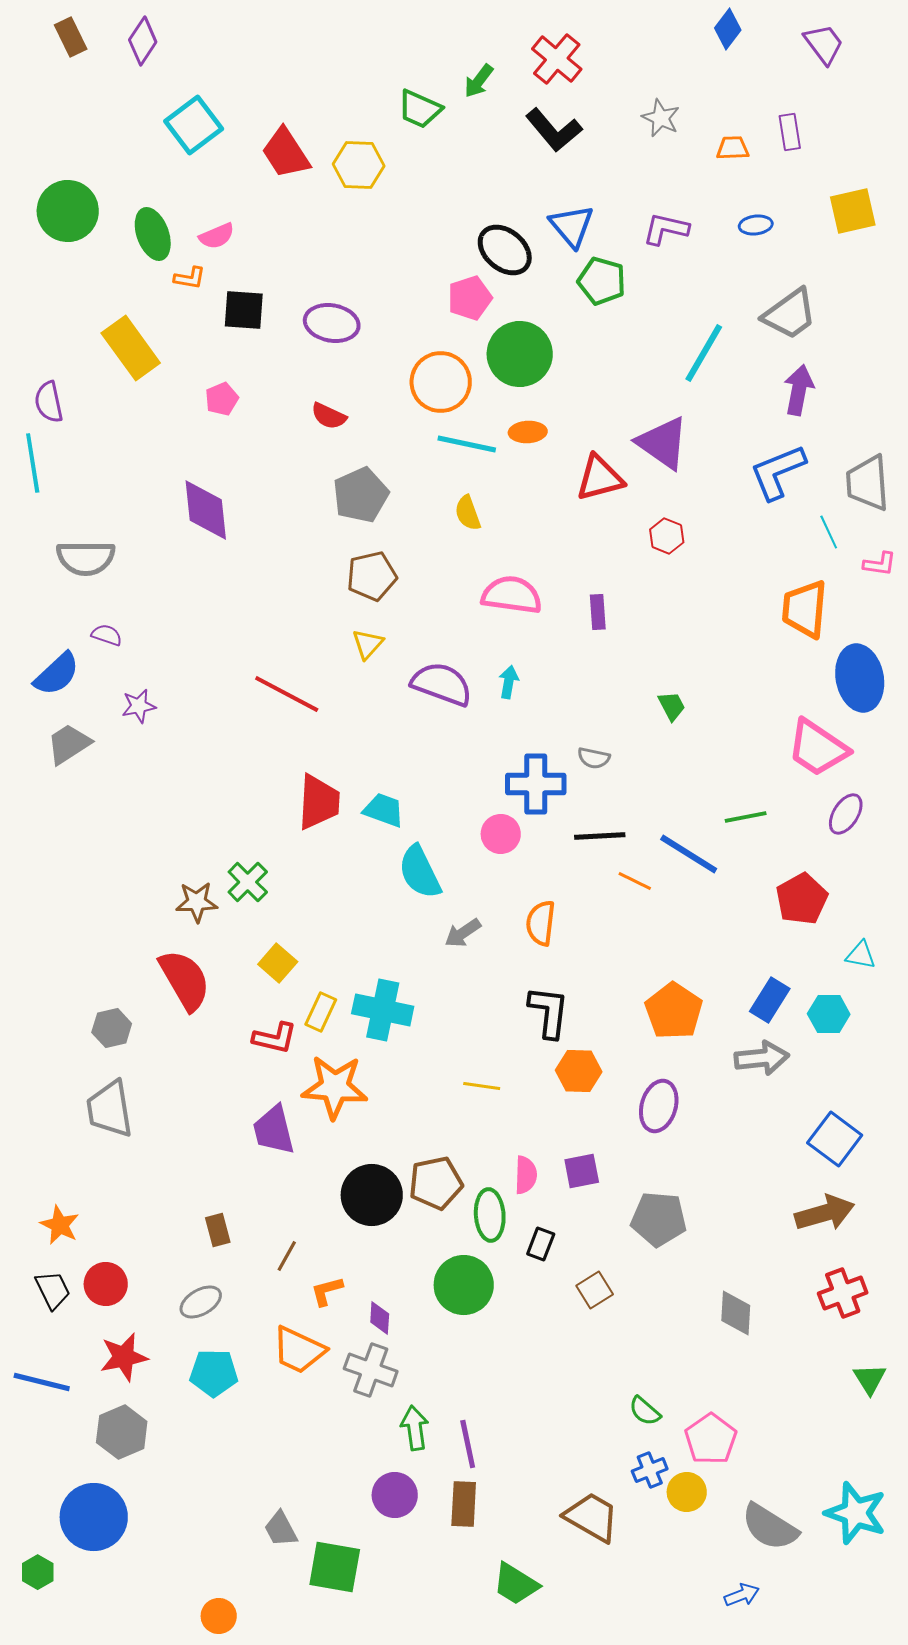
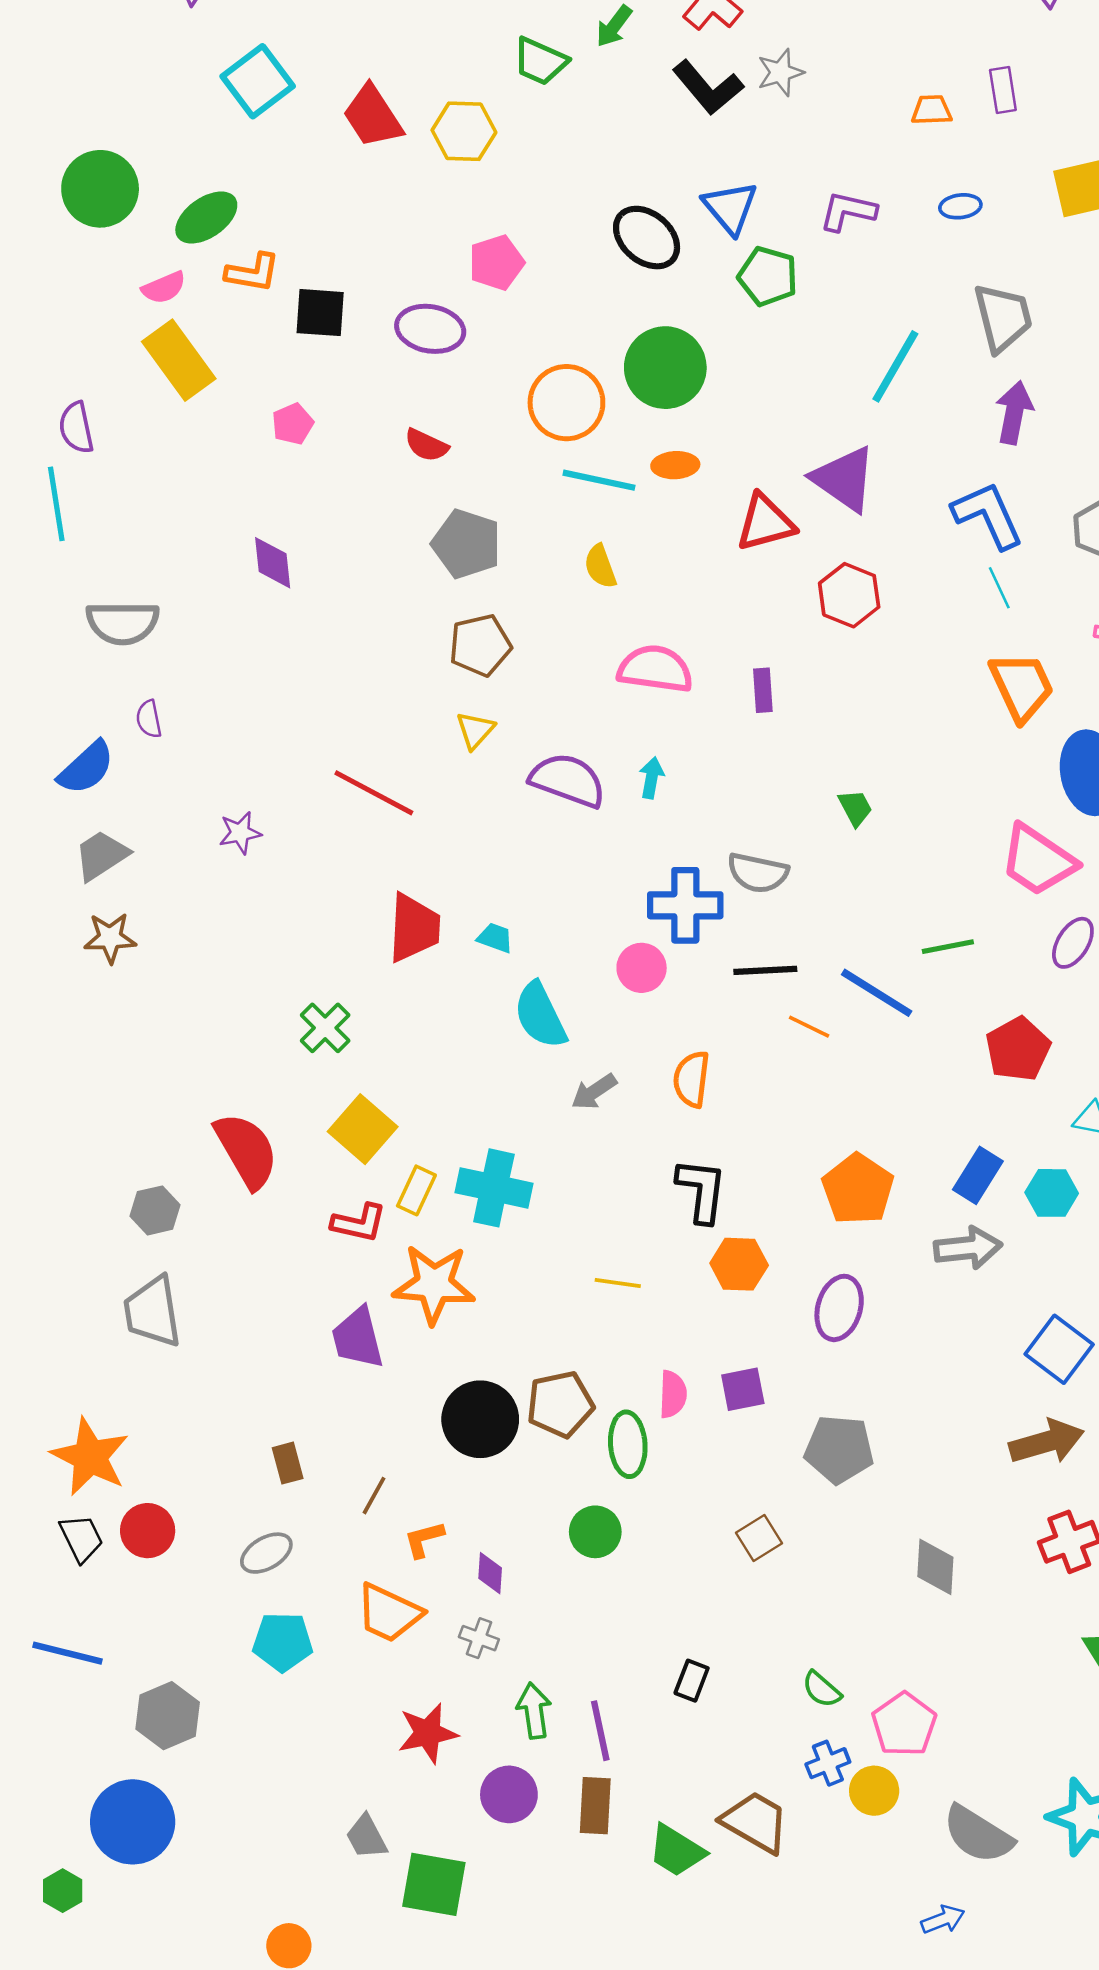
gray star: (661, 118) -> (780, 72), moved, turned 30
green ellipse: (153, 234) -> (206, 218), turned 75
pink semicircle: (217, 236) -> (164, 288), moved
orange L-shape: (190, 278) -> (253, 273), size x1.4
pink pentagon: (470, 298) -> (496, 263), moved
gray trapezoid: (790, 314) -> (1003, 318), turned -68
blue L-shape: (778, 472) -> (988, 515), turned 88
gray pentagon: (361, 495) -> (466, 544), turned -30
purple diamond: (206, 510) -> (273, 563), size x0.7
cyan line: (829, 532) -> (999, 588), moved
red hexagon: (667, 536) -> (849, 595), size x1.4
orange trapezoid: (805, 609) -> (1022, 686), turned 150
purple semicircle: (107, 635) -> (149, 719), turned -120
purple star: (139, 706) -> (240, 833), moved
gray semicircle: (594, 758) -> (758, 873), size x1.5
cyan trapezoid: (384, 810) -> (495, 938), size x0.7
brown star: (197, 902) -> (110, 938), moved
yellow square: (278, 963) -> (363, 1129), size x1.4
orange star: (60, 1225) -> (90, 1457), size x1.6
black rectangle: (541, 1244) -> (692, 1681), moved
green circle: (464, 1285) -> (595, 1532), size x0.7
red star: (124, 1357) -> (428, 1733), moved
gray cross: (371, 1370) -> (479, 1638), size x0.6
green trapezoid: (516, 1584) -> (677, 1851), moved

